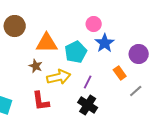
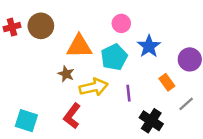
pink circle: (94, 24) -> (121, 23), moved
purple line: (88, 82) -> (129, 93), turned -32
red L-shape: (41, 101) -> (72, 116), turned 45
black cross: (88, 105) -> (151, 121), moved

